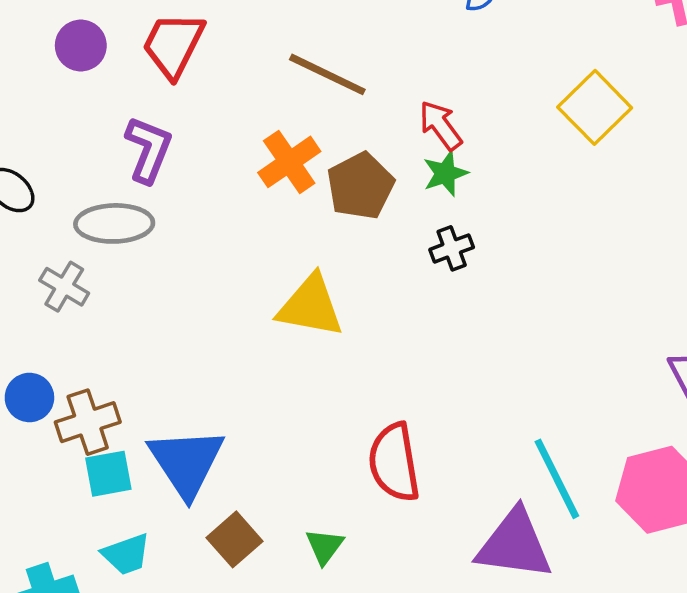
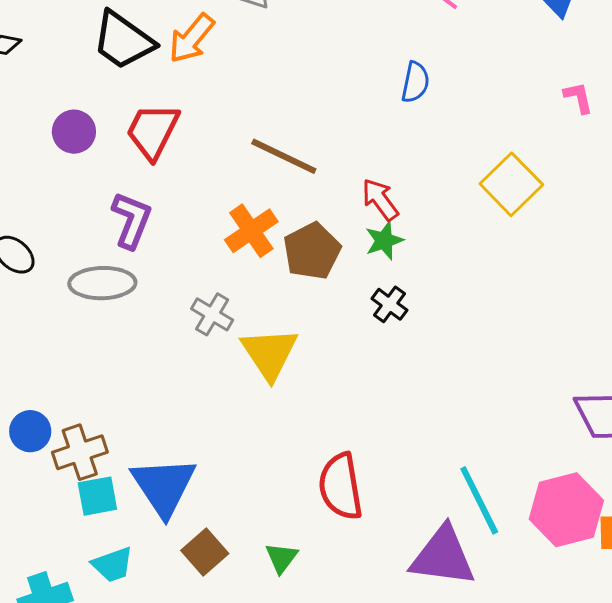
black cross: (452, 248) -> (390, 304), turned -33
gray cross: (64, 287) -> (212, 314), moved
yellow triangle: (311, 306) -> (269, 353), turned 46

